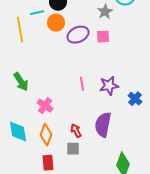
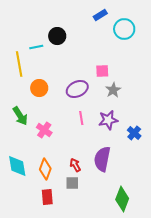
gray star: (105, 12) -> (113, 90), moved
orange circle: (56, 23) -> (39, 88), moved
purple ellipse: (78, 35) -> (77, 89), moved
pink cross: (45, 106) -> (44, 130), moved

